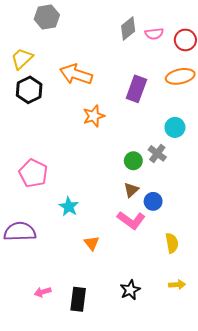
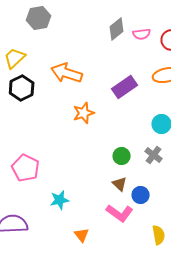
purple rectangle: (136, 89) -> (125, 87), turned 35
gray cross: (157, 153) -> (154, 155), moved
brown triangle: (131, 190) -> (120, 184), turned -35
cyan star: (69, 207) -> (60, 200), turned 30

